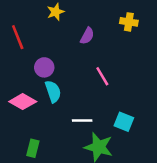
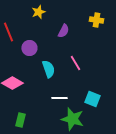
purple circle: (44, 67) -> (29, 48), moved
cyan semicircle: (53, 91) -> (48, 69), moved

